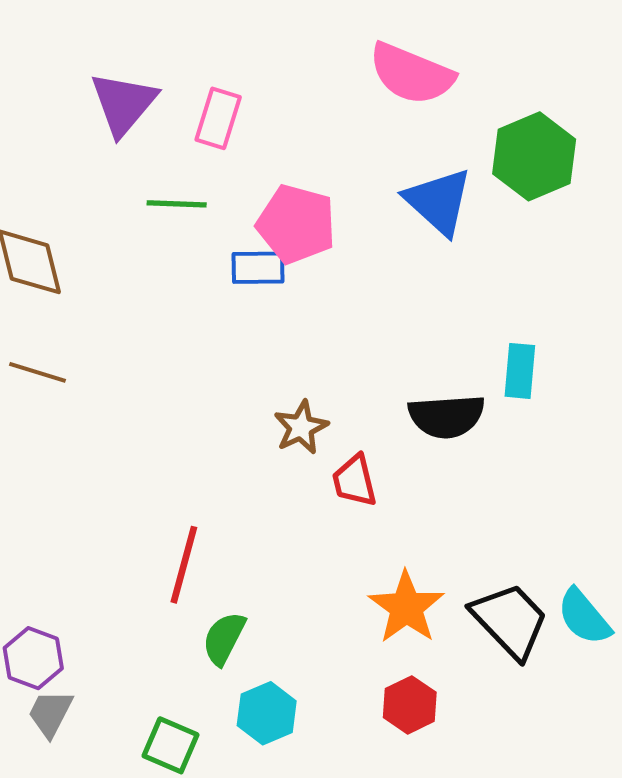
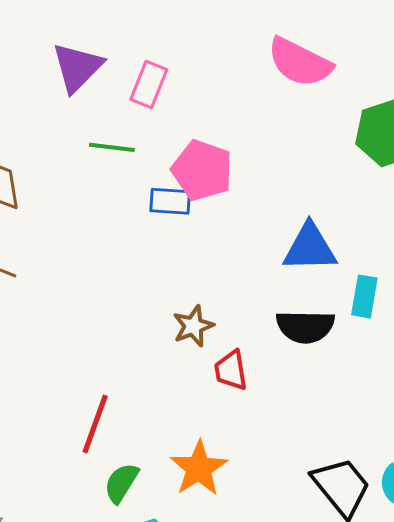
blue triangle: (439, 202) -> (310, 248), moved, turned -48
orange star: (406, 607) -> (199, 468), moved

